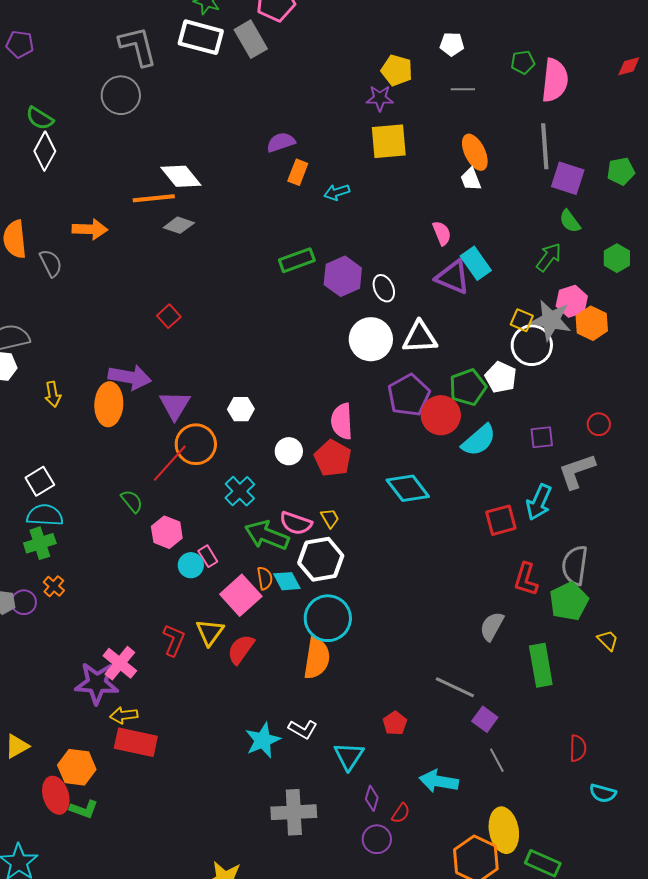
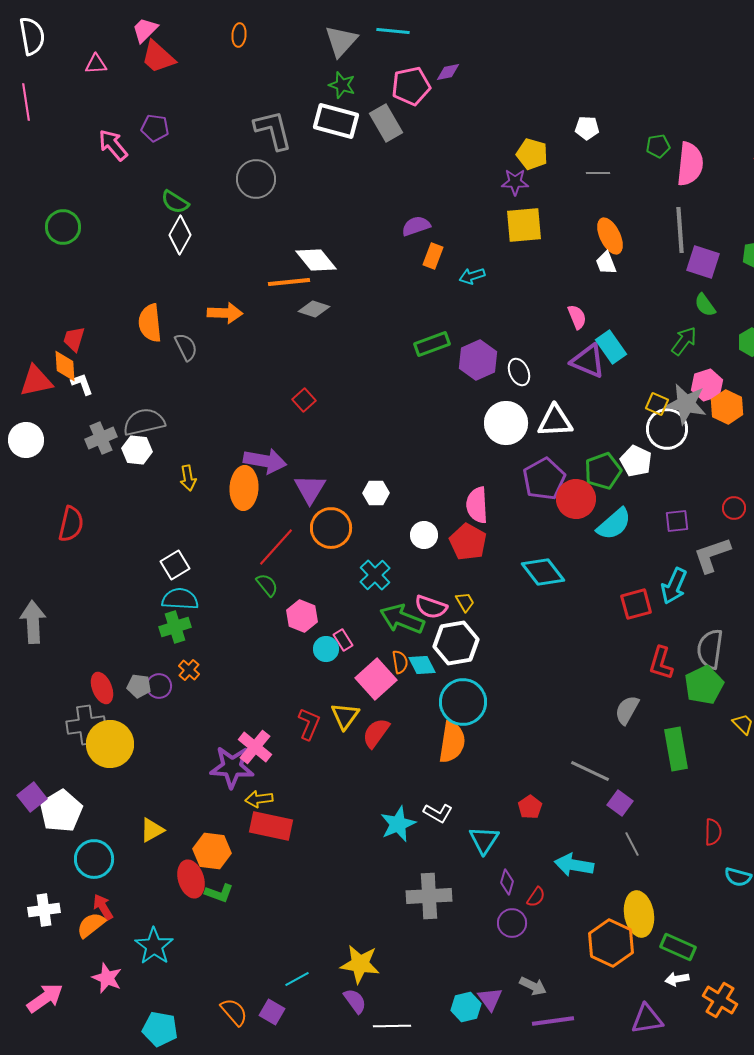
red line: (170, 463) -> (276, 547), moved

